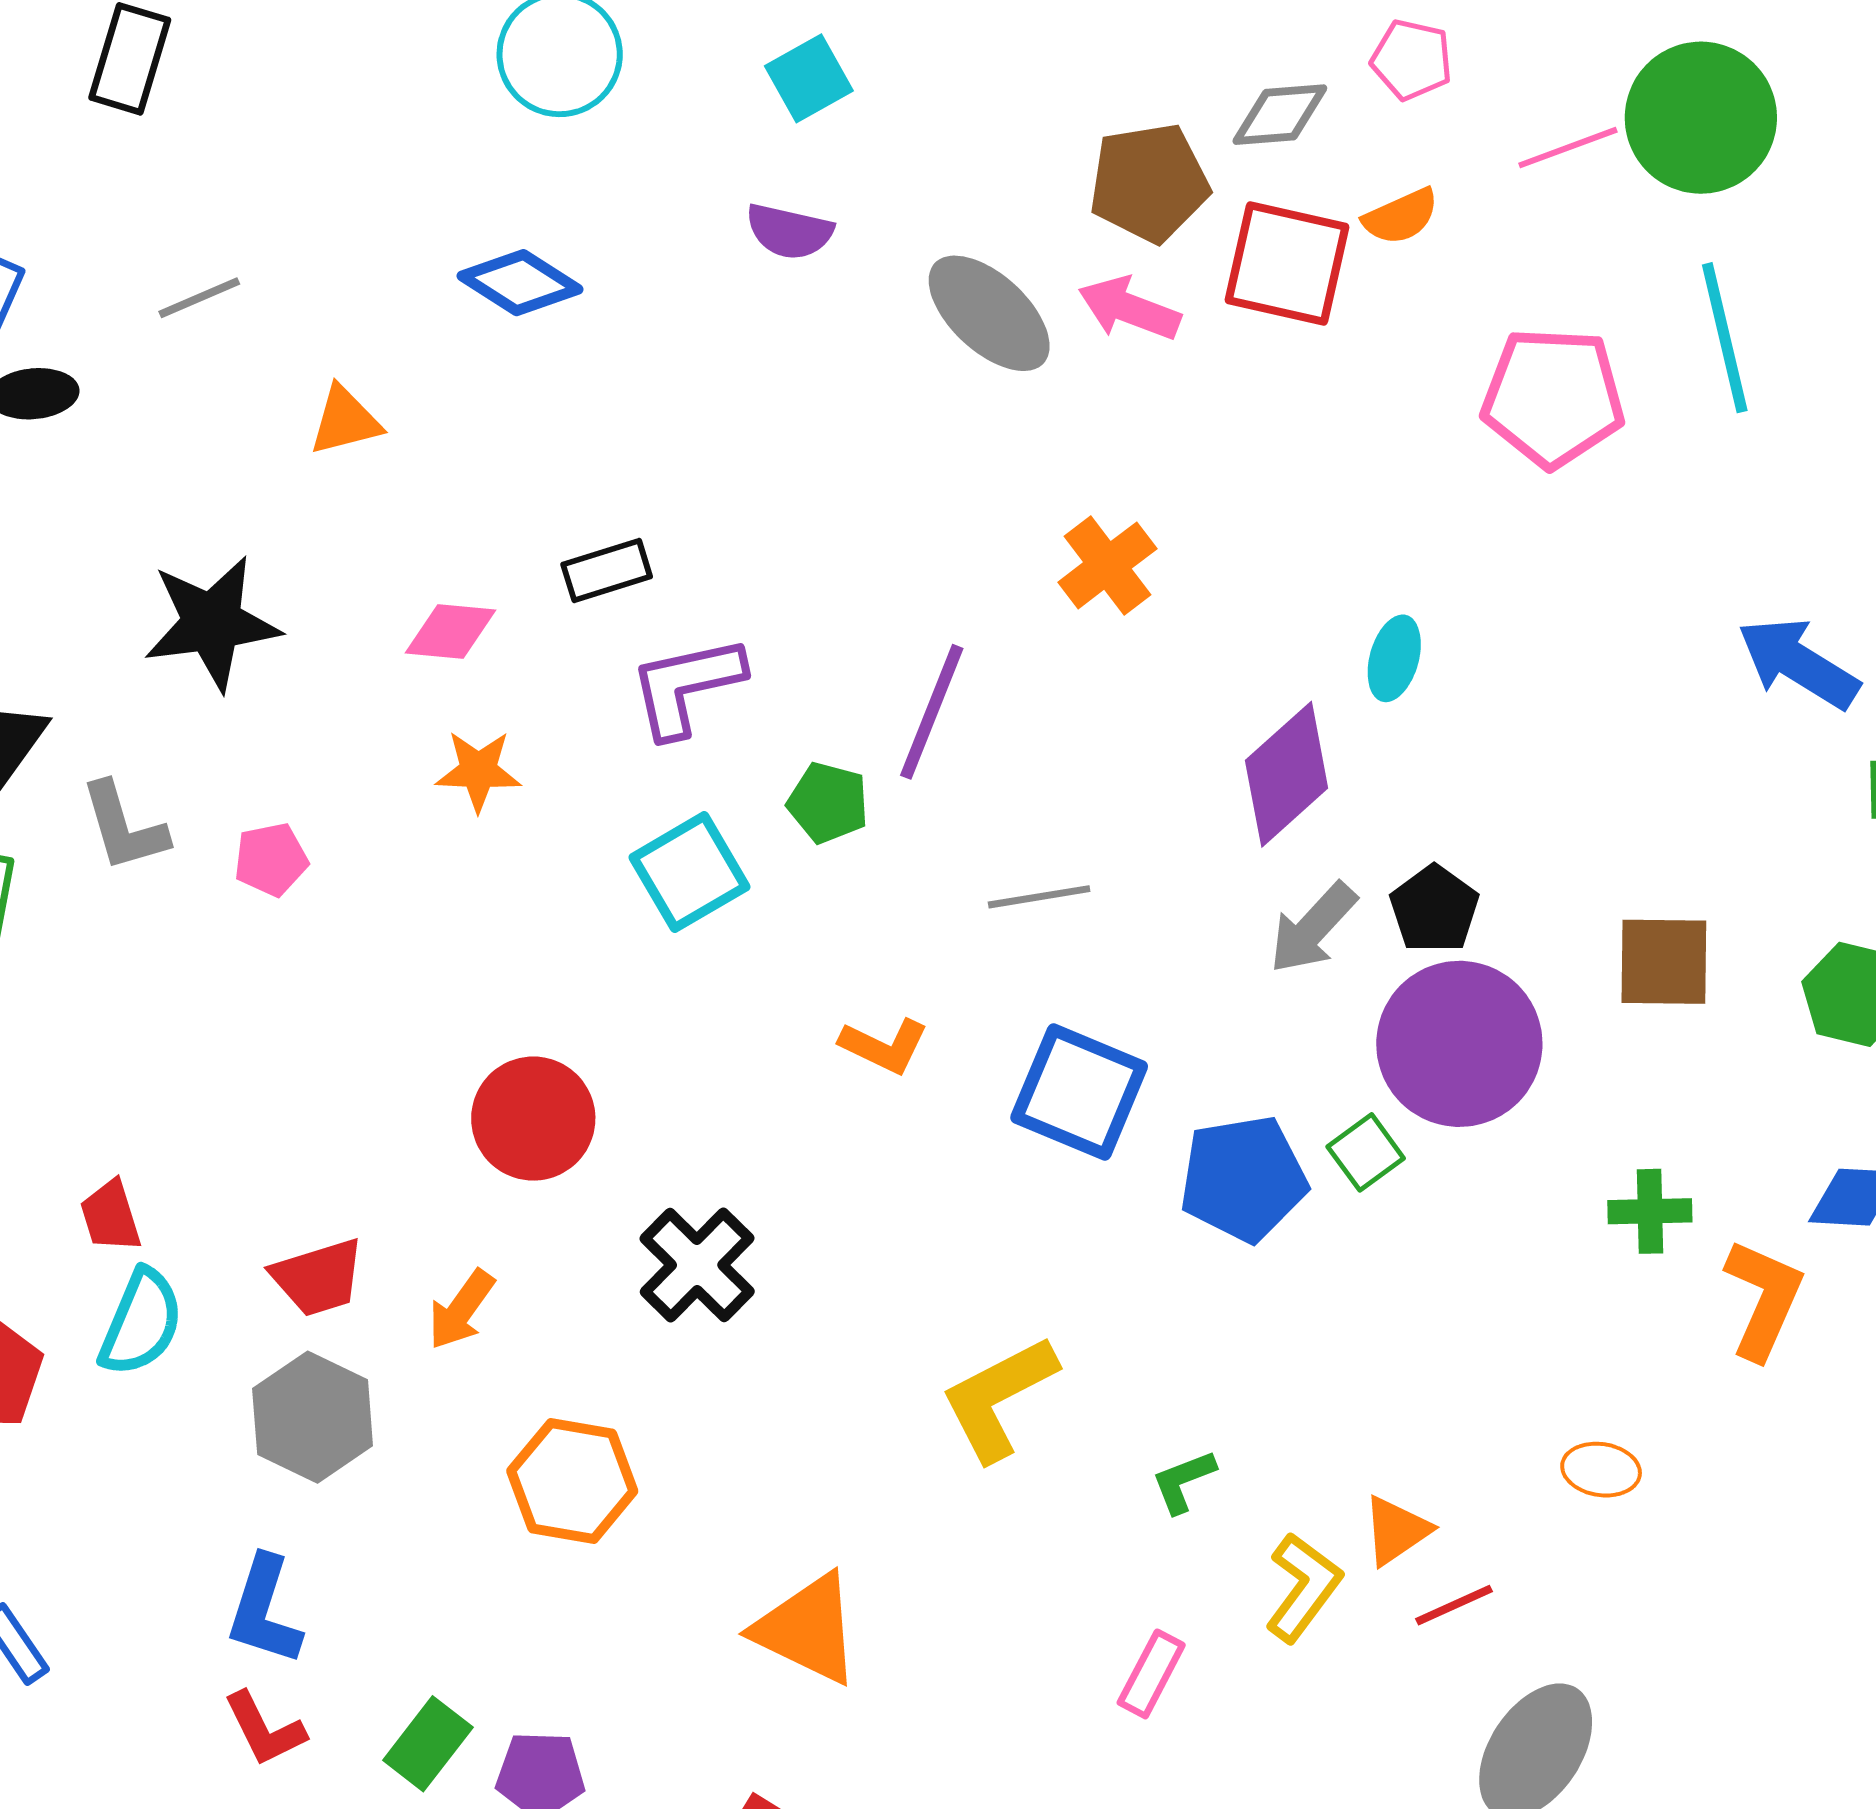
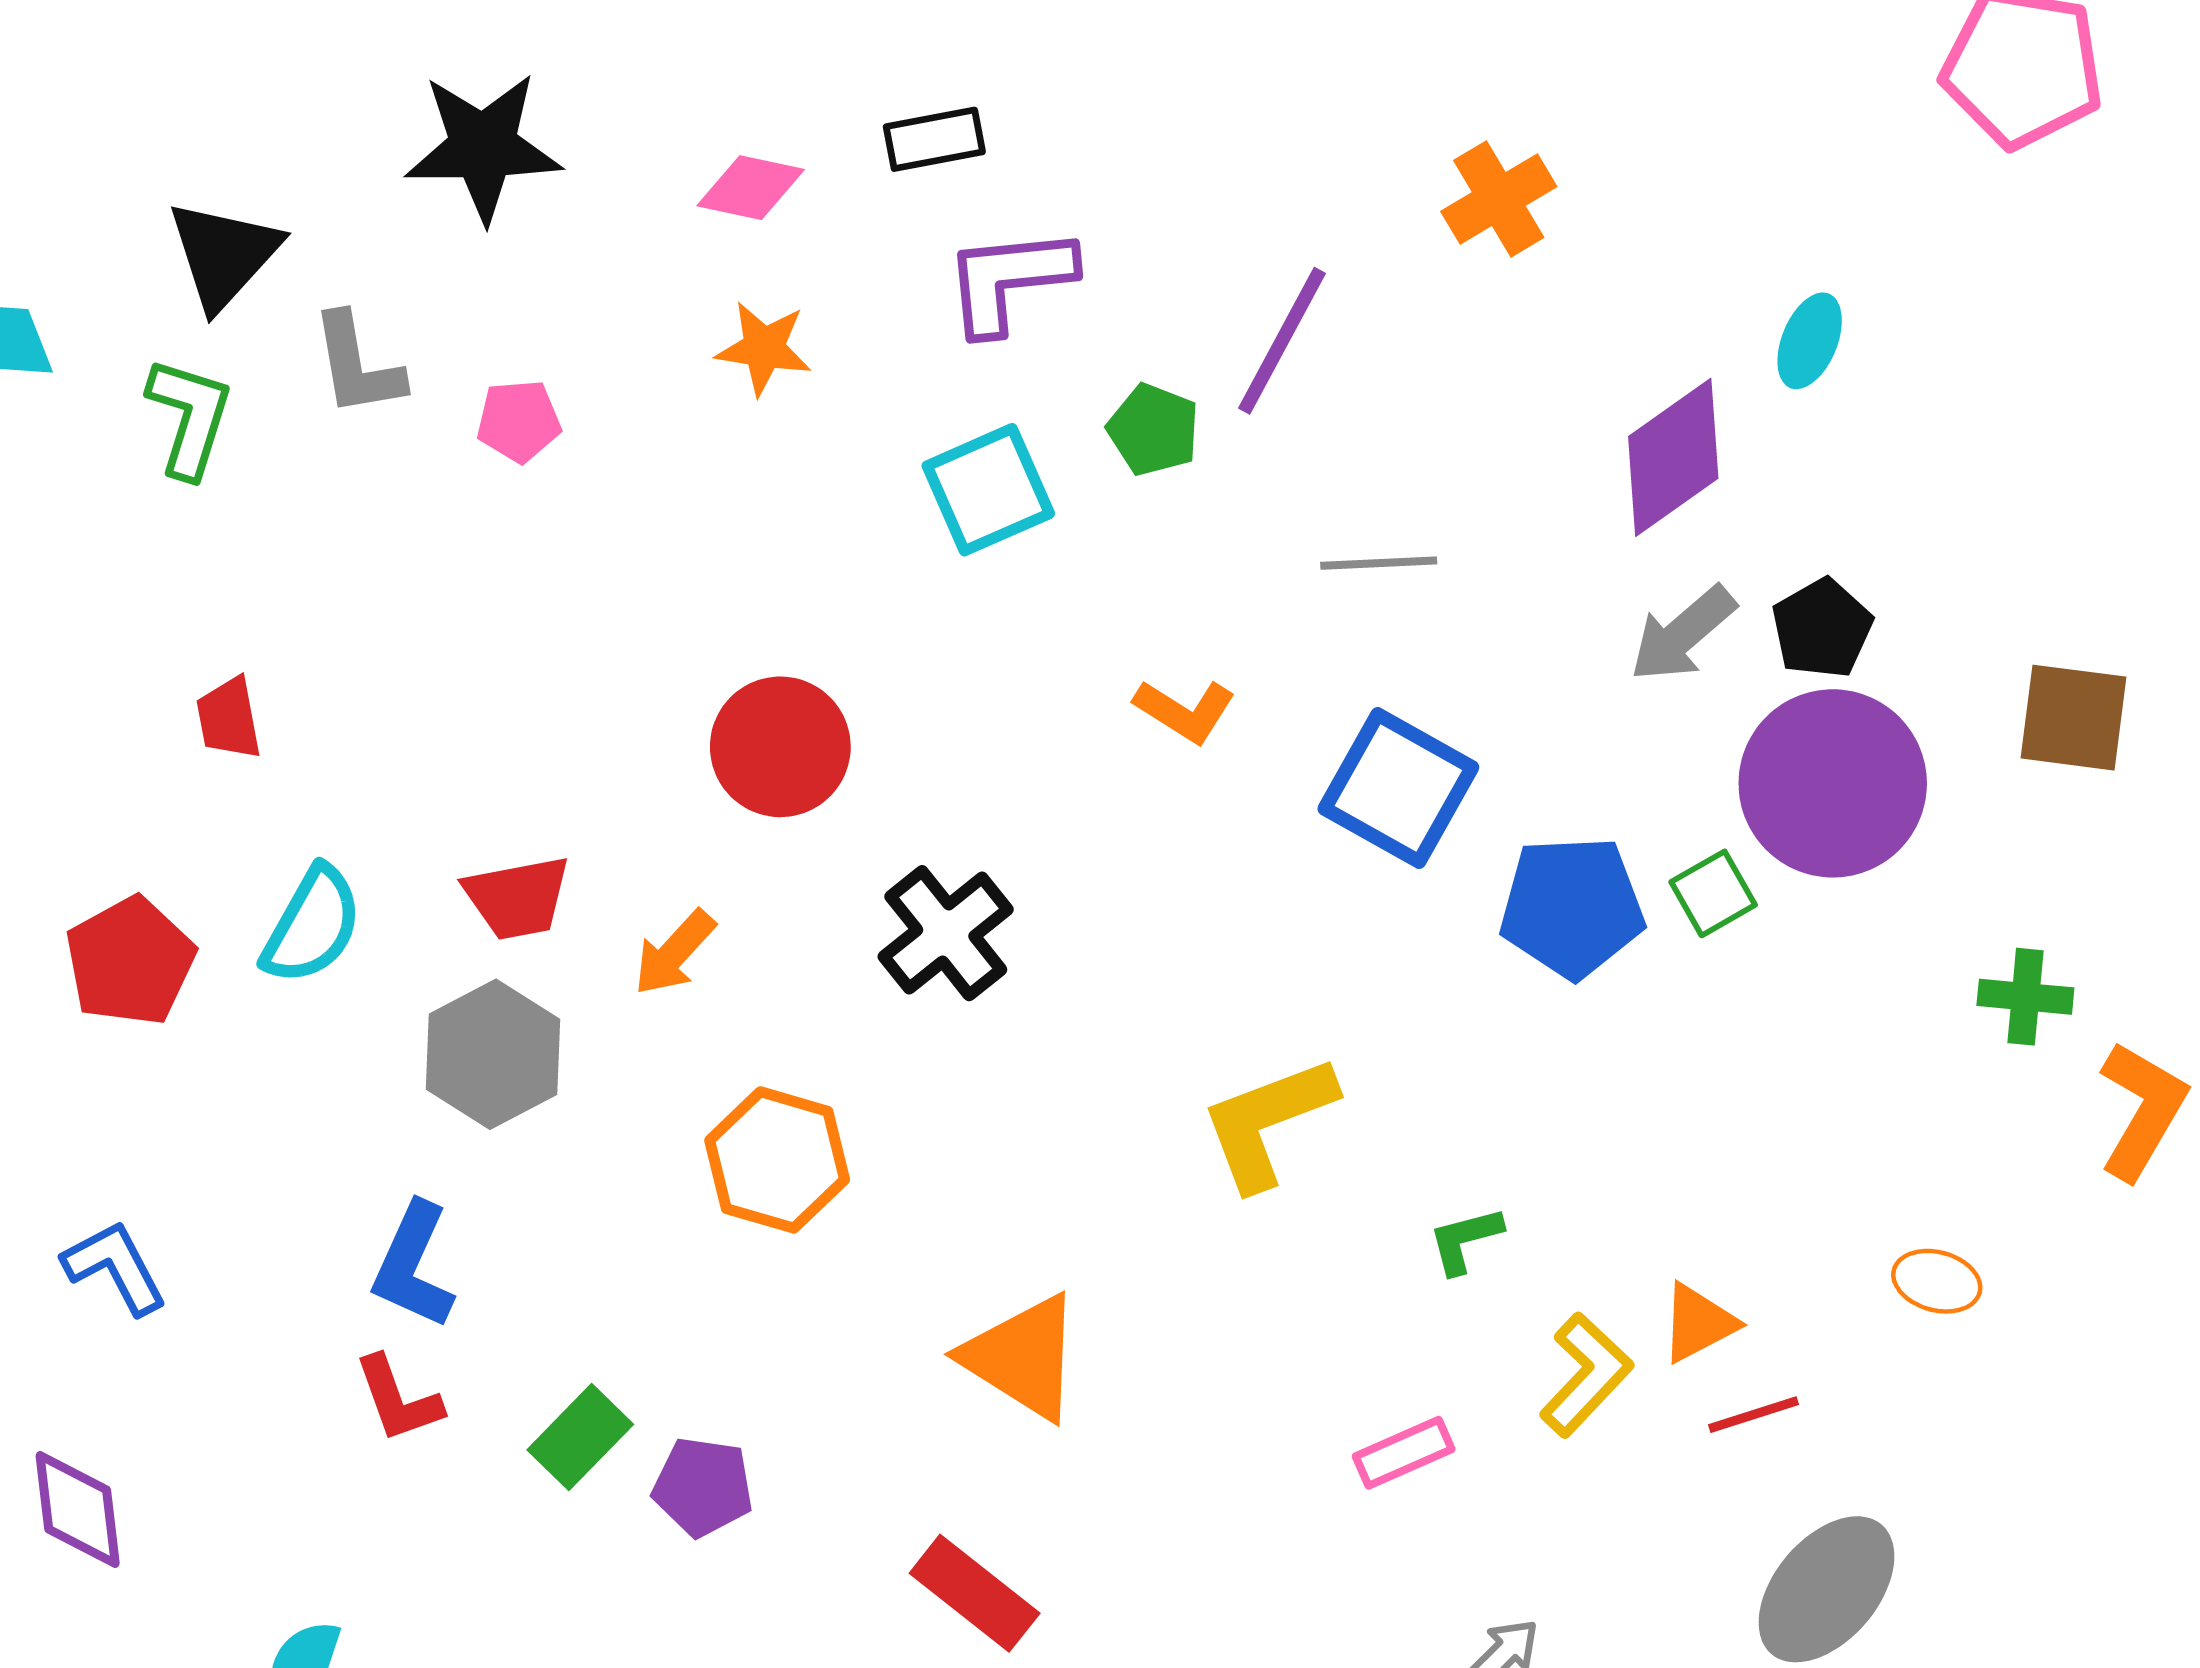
red trapezoid: (110, 1216) -> (229, 718), moved
pink rectangle: (1151, 1674) -> (1404, 1453), turned 32

